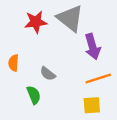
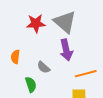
purple arrow: (93, 47) -> (66, 50), moved

